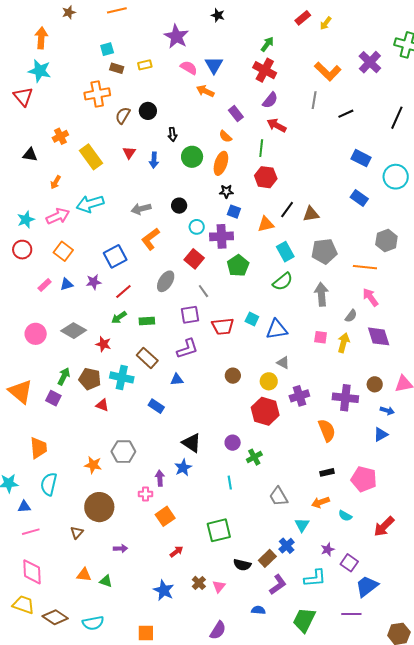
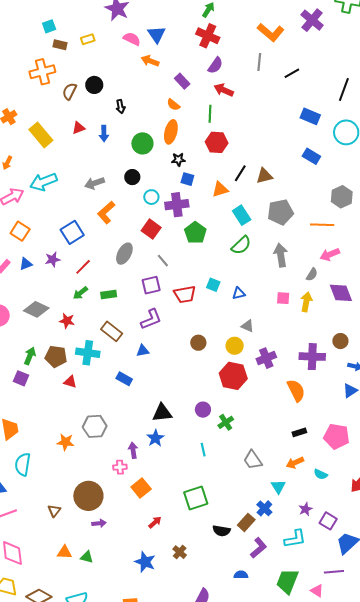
black line: (397, 118) -> (344, 89), moved
red triangle: (129, 153) -> (79, 128), turned 40
green circle: (192, 157) -> (142, 143), moved
pink arrow: (370, 297) -> (330, 254), turned -72
blue triangle: (277, 329) -> (239, 293), size x0.6
black triangle: (192, 443) -> (162, 413), turned -35
brown circle: (99, 507) -> (88, 496), moved
pink triangle: (219, 586) -> (317, 591), moved, turned -32

